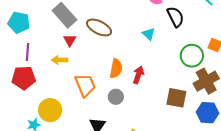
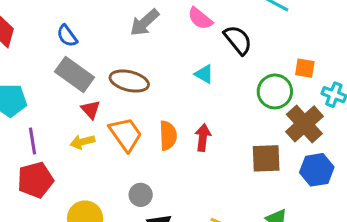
orange trapezoid: (85, 85) -> (126, 134), moved
gray circle: (116, 97) -> (141, 195), moved

